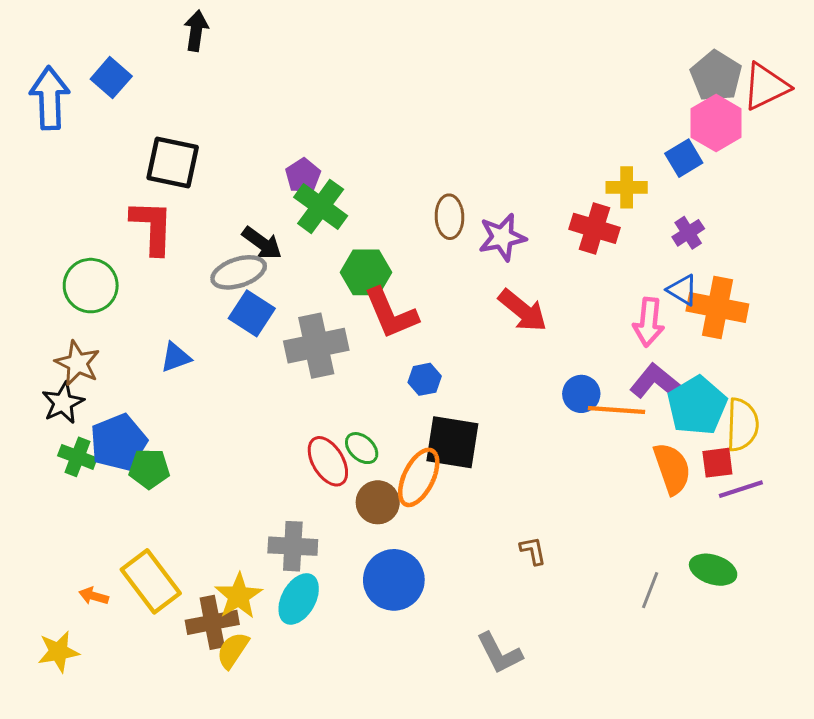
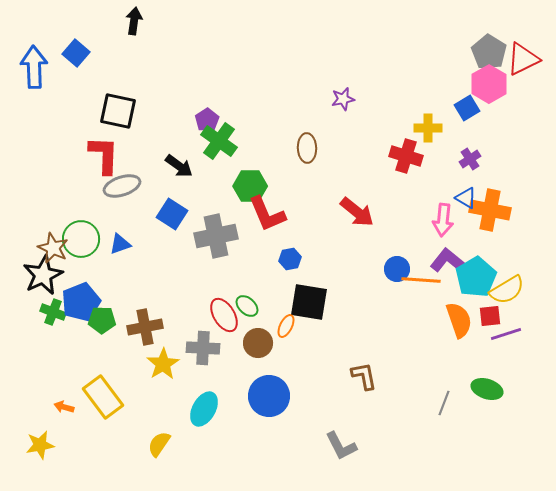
purple star: (502, 237) -> (343, 99), moved, size x0.7
gray ellipse: (239, 272) -> (122, 186), moved
green circle: (91, 286) -> (81, 239), moved
black star: (63, 403) -> (43, 275), size x1.4
yellow semicircle: (742, 425) -> (507, 290), turned 57
orange ellipse: (419, 477) -> (286, 326), size x0.6
gray cross: (293, 546) -> (203, 348), moved
brown L-shape: (533, 551) -> (364, 376), size x1.4
yellow star: (239, 596) -> (163, 364), moved
brown cross: (212, 622) -> (145, 327), moved

